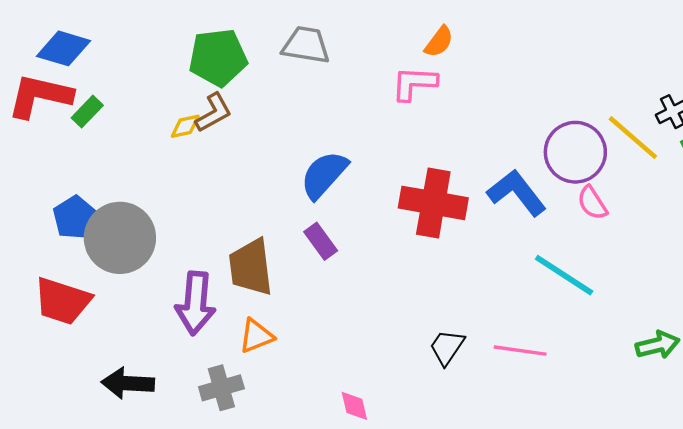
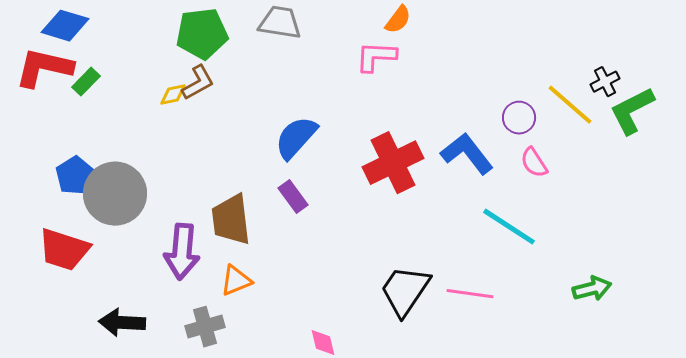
purple circle: (575, 152) -> (519, 118), size x0.6
red cross: (433, 203) -> (393, 163), turned -36
black trapezoid: (447, 347) -> (405, 291), size x1.6

